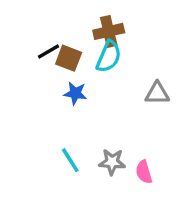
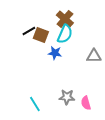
brown cross: (109, 31) -> (65, 19), turned -36
blue star: (75, 93) -> (55, 53), moved
cyan line: (70, 160) -> (35, 104), moved

